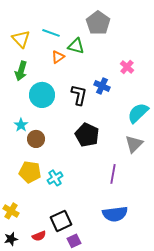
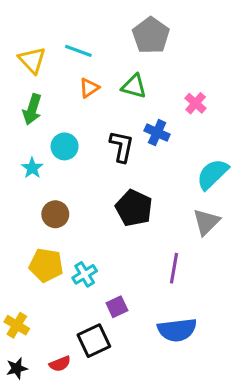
green triangle: (76, 46) -> (134, 86), moved
cyan circle: (42, 95) -> (65, 146), size x0.7
cyan star: (21, 125) -> (32, 168), moved
purple square: (74, 241) -> (117, 307), moved

